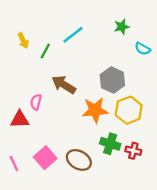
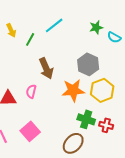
green star: (122, 27) -> (96, 27), moved
brown arrow: (64, 85) -> (46, 68), turned -145
pink semicircle: (36, 102) -> (31, 91), moved
brown ellipse: (79, 160) -> (73, 143), moved, turned -75

